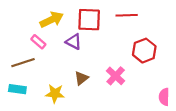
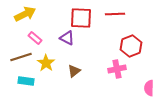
yellow arrow: (52, 20) -> (25, 14), moved
pink cross: (116, 76) -> (117, 69), moved, turned 36
cyan rectangle: (17, 89) -> (26, 81), moved
yellow star: (55, 94) -> (46, 63), moved, turned 30

